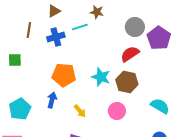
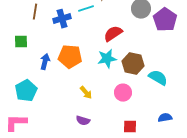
red semicircle: (130, 54) -> (113, 34), moved
cyan star: (101, 77) -> (107, 59), turned -30
blue arrow: (52, 100) -> (45, 62), moved
cyan semicircle: (160, 106) -> (158, 78), moved

